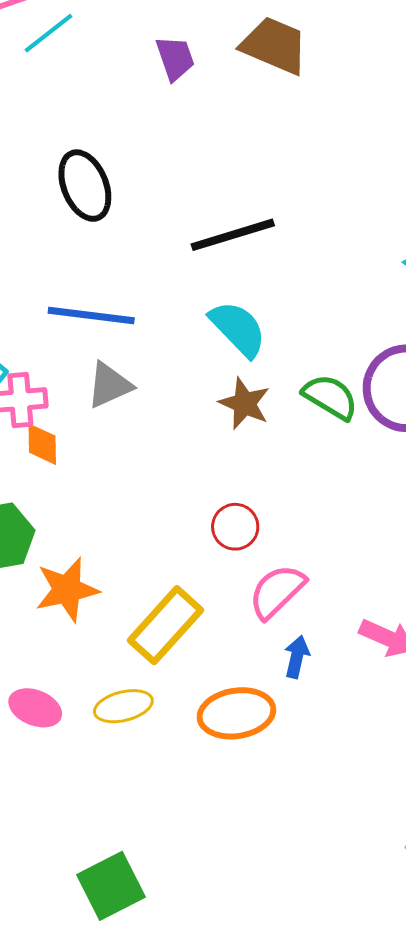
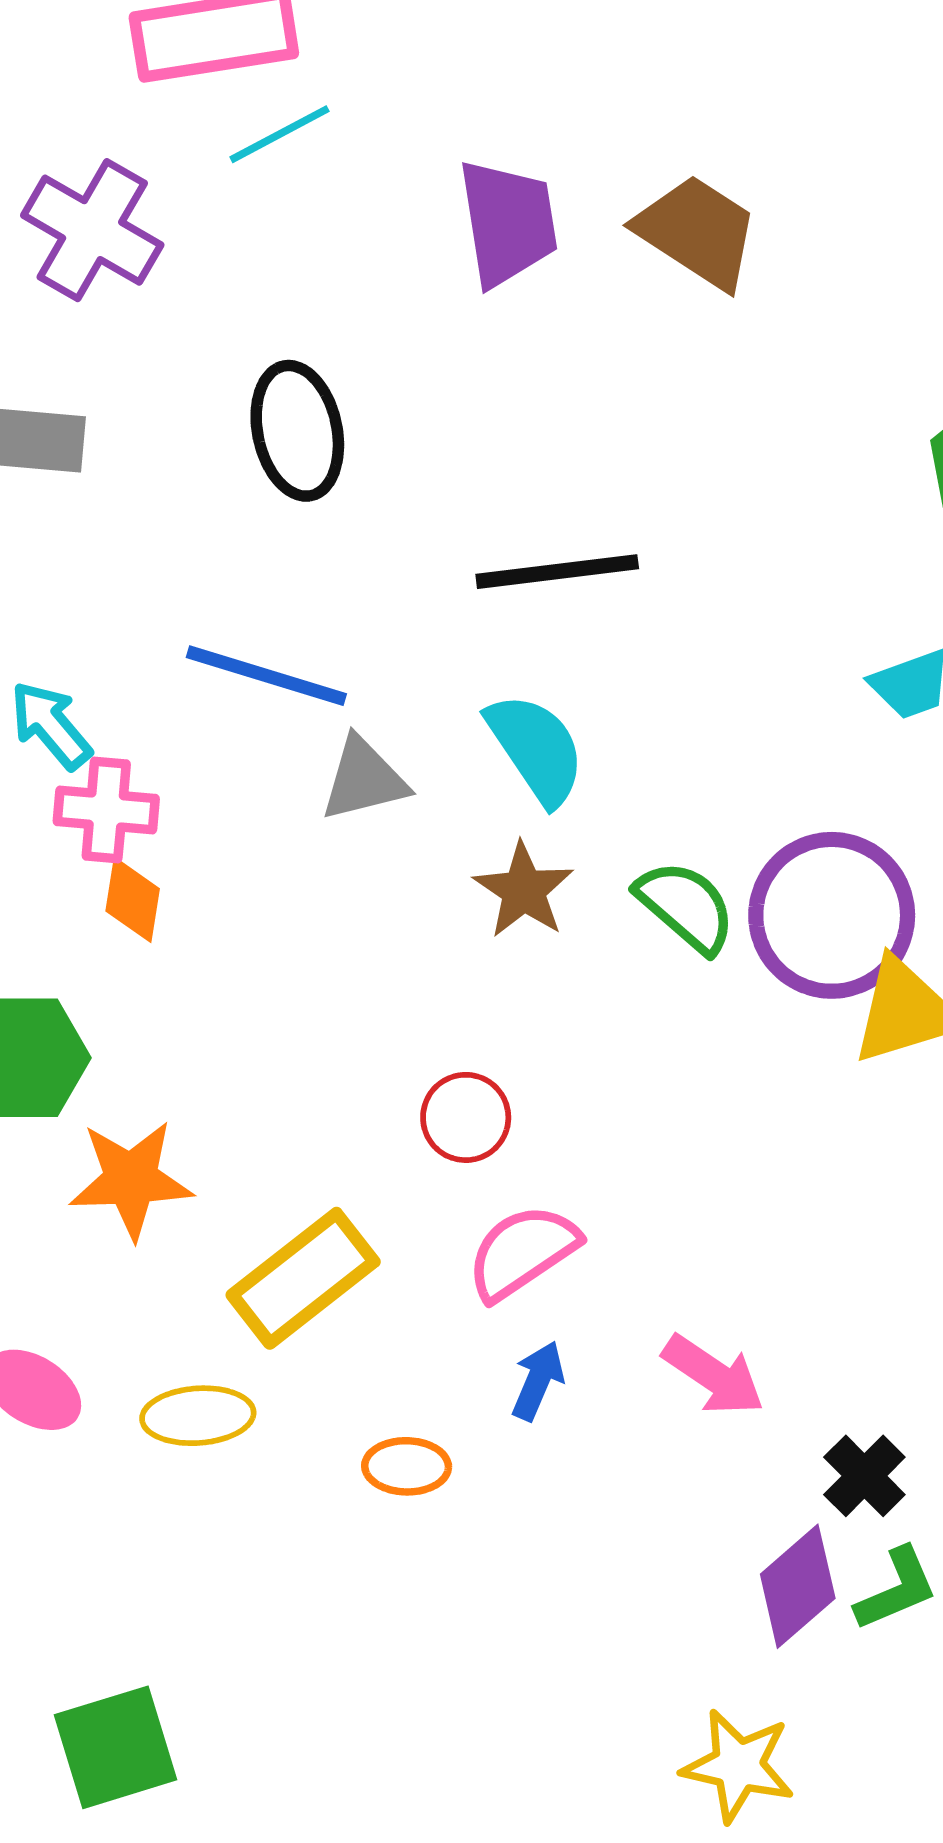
purple trapezoid: (175, 58) -> (508, 223), size x1.5
gray triangle: (109, 385) -> (364, 779), moved
orange ellipse: (236, 713) -> (407, 1466), size x0.6

